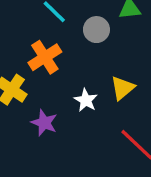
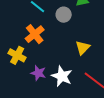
white star: (86, 100) -> (62, 76), moved, size x1.5

